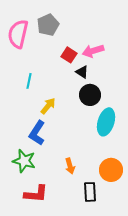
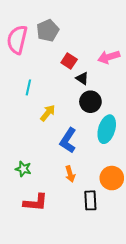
pink arrow: (93, 51) -> (109, 57), moved
blue L-shape: (37, 133) -> (68, 140), moved
green star: (24, 161) -> (23, 169), size x0.7

